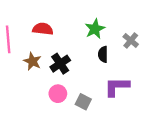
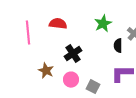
black semicircle: (103, 54) -> (118, 46), moved
brown star: (32, 61) -> (46, 71), moved

